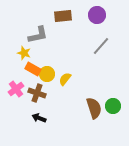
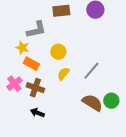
gray line: (101, 46) -> (91, 71), moved
yellow circle: (47, 74) -> (58, 52), moved
brown semicircle: (94, 108) -> (92, 103), turned -40

